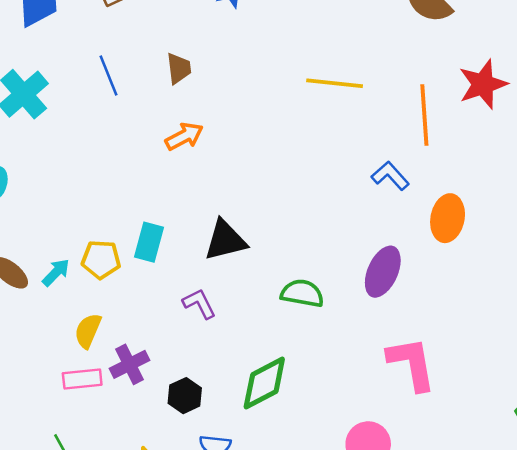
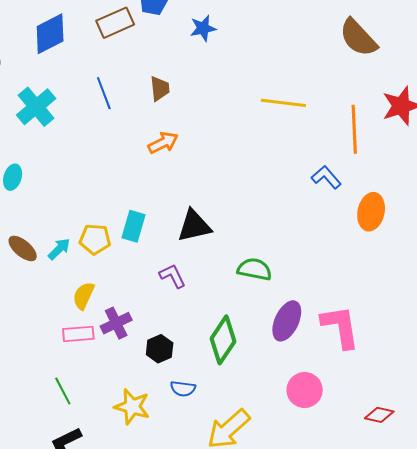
purple ellipse: (383, 272) -> (287, 321), moved
green diamond: (264, 383) -> (223, 340), turned -30

